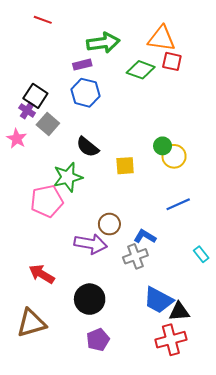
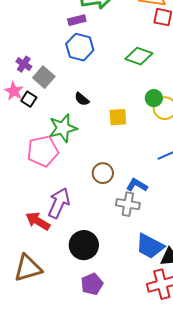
green diamond: (141, 70) -> (139, 56), moved
black square: (35, 96) -> (29, 99), moved, size x0.7
black semicircle: (88, 147) -> (82, 99), size x0.7
purple arrow: (91, 244) -> (59, 203), moved, turned -76
gray cross: (135, 256) -> (128, 204), turned 30

